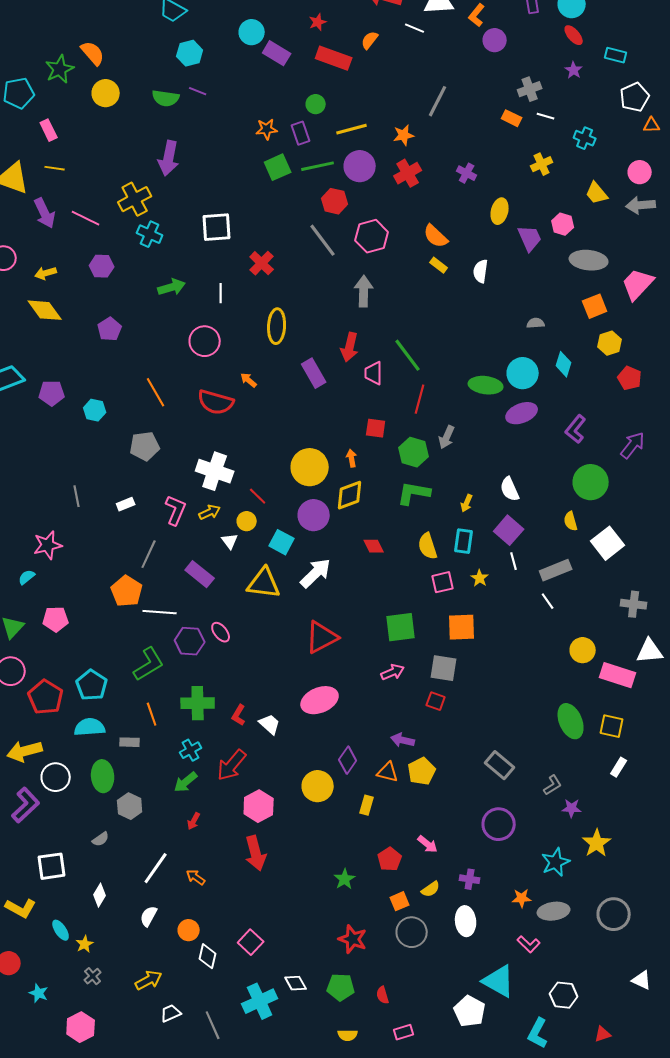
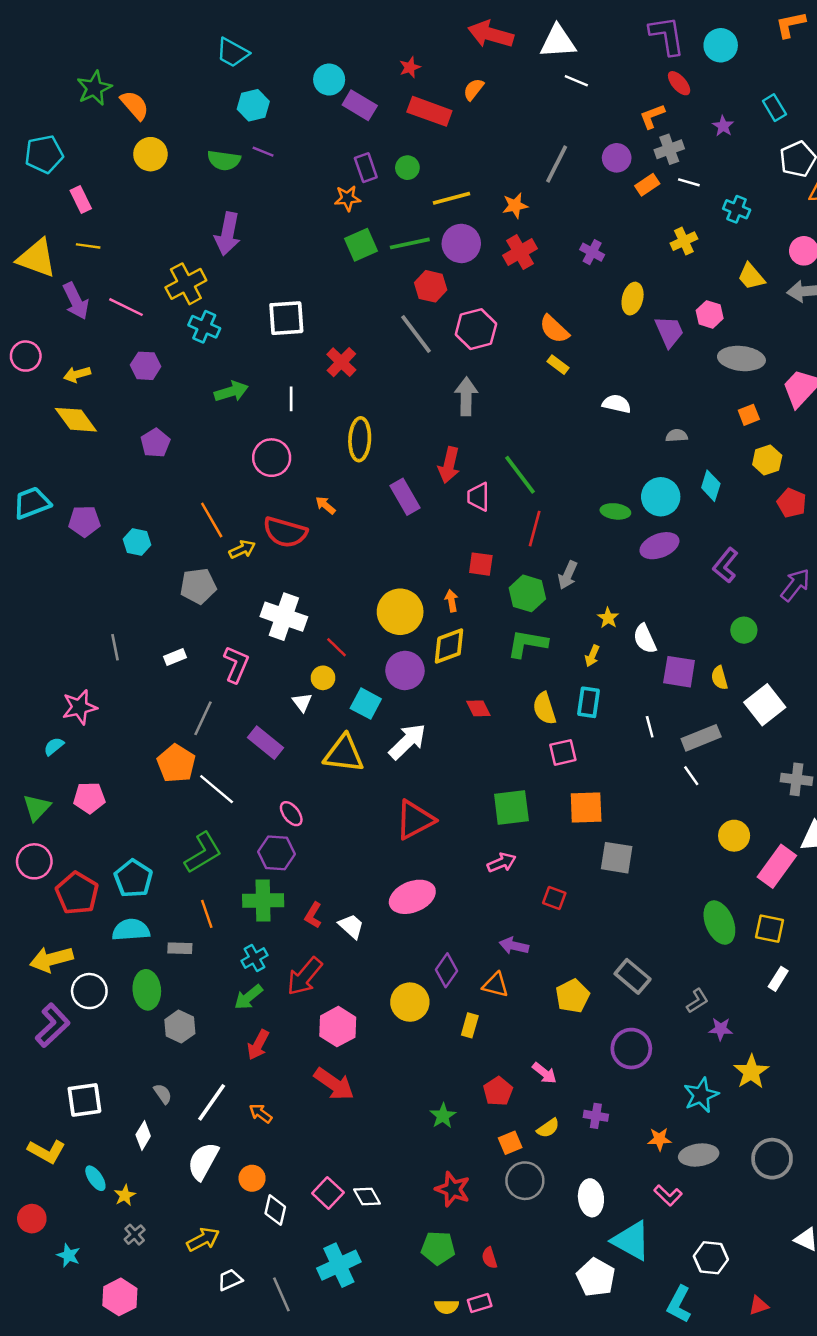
orange L-shape: (477, 15) -> (652, 116), moved, turned 30
white line: (415, 28) -> (576, 81), moved
red ellipse: (574, 35) -> (679, 83), moved
purple circle: (495, 40) -> (617, 158), moved
cyan rectangle: (616, 55) -> (774, 108), turned 45
green star: (60, 69) -> (94, 88), moved
orange rectangle: (512, 118) -> (647, 185), turned -60
purple rectangle: (301, 133) -> (366, 168), moved
white semicircle: (481, 271) -> (617, 404), moved, turned 95
orange square: (595, 306) -> (749, 415), size x0.7
green ellipse: (486, 385) -> (615, 511), size x0.7
green circle: (591, 482) -> (744, 630), size x0.6
yellow arrow: (210, 512) -> (242, 549), moved
purple square: (509, 530) -> (679, 672), moved, turned -32
yellow star: (480, 578) -> (608, 618), moved
white line: (160, 612) -> (217, 789), turned 36
purple hexagon: (190, 641) -> (277, 853), moved
gray square: (444, 668) -> (617, 858), moved
pink rectangle: (618, 675) -> (777, 866), turned -72
yellow pentagon: (422, 771) -> (573, 996), moved
red arrow: (194, 821) -> (258, 1045), size x1.4
gray semicircle: (101, 839) -> (163, 1094), moved, turned -90
red arrow: (256, 853) -> (334, 1084), turned -40
white semicircle: (149, 916) -> (203, 1161), size x1.5
white ellipse: (466, 921) -> (591, 1198), moved
white diamond: (296, 983) -> (367, 1197), moved
pink rectangle: (404, 1032) -> (480, 1303), moved

